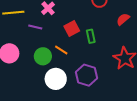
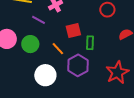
green circle: (43, 56) -> (30, 44), moved
purple hexagon: (86, 75) -> (78, 65), moved

